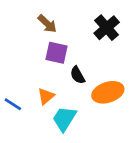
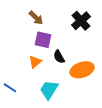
orange triangle: (46, 96) -> (35, 62), moved
blue line: (13, 104) -> (10, 88), moved

